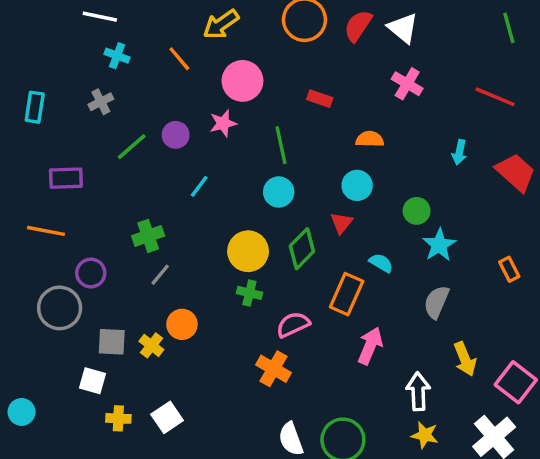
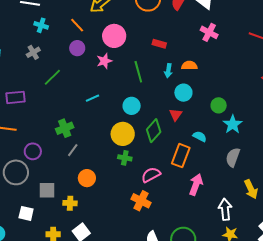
purple circle: (176, 135) -> (77, 48), moved
cyan arrow: (459, 152) -> (168, 71), moved
cyan line: (199, 186) -> (92, 98), turned 32
cyan circle: (279, 192) -> (132, 106), moved
yellow cross: (151, 345) -> (70, 203), moved, turned -32
white square: (92, 381) -> (26, 213), moved

